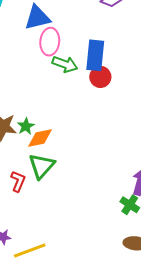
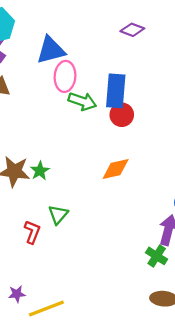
orange diamond: (40, 138) -> (116, 169), moved
green triangle: (42, 166) -> (58, 215), size x0.7

